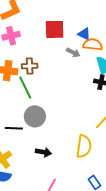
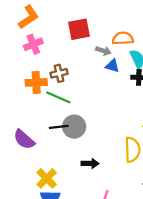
blue triangle: (84, 34) -> (112, 66), moved
green line: (25, 88) -> (58, 97), turned -30
black line: (14, 128) -> (59, 127), moved

